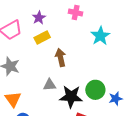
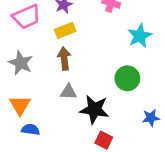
brown arrow: (61, 58) -> (64, 59), moved
green circle: (95, 90) -> (127, 78), moved

